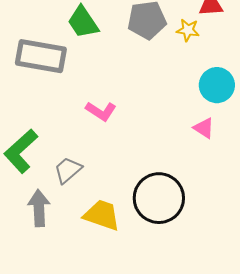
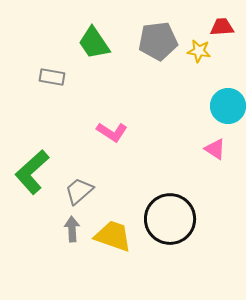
gray rectangle: (41, 56) -> (52, 77), size x0.5
gray arrow: (39, 208) -> (72, 229), moved, size x0.7

